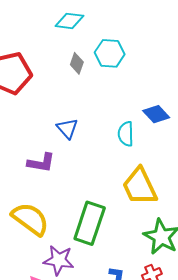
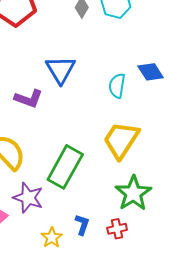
blue triangle: (67, 128) -> (61, 70), size x1.4
yellow trapezoid: (140, 186) -> (121, 140), turned 48

